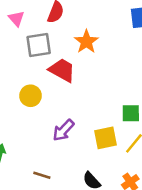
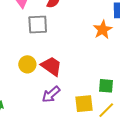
orange star: (86, 42) -> (103, 30), moved
red trapezoid: (62, 70) -> (51, 66), moved

